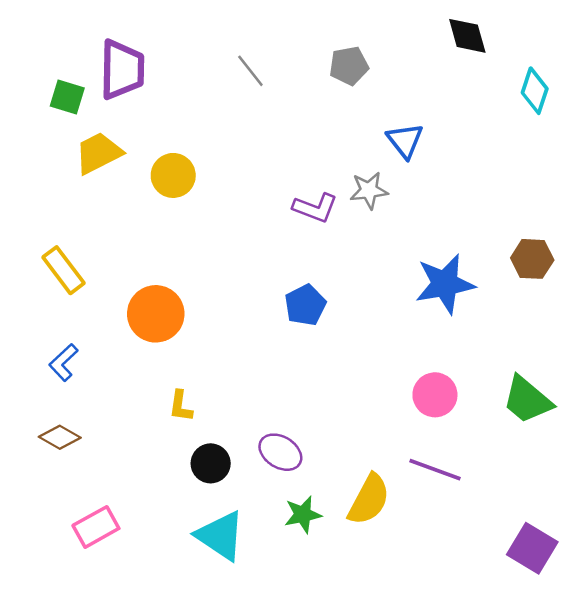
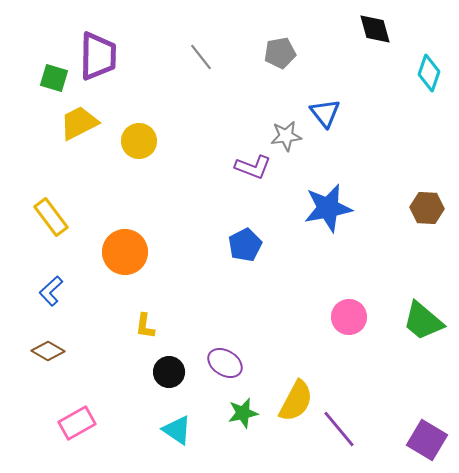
gray star: (369, 190) -> (286, 136), moved
blue star: (445, 284) -> (328, 208), moved
purple line: (435, 470) -> (339, 429), moved, turned 30
cyan triangle: (221, 536) -> (177, 430), size x0.7

